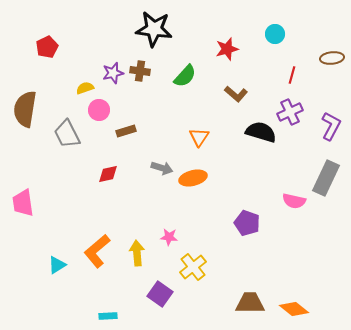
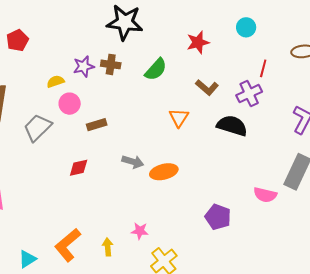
purple cross: (290, 112) -> (249, 94), moved
gray trapezoid: (67, 134) -> (37, 128), turned 72
orange triangle: (199, 137) -> (179, 118), moved
yellow arrow: (137, 253) -> (108, 247), size x0.7

